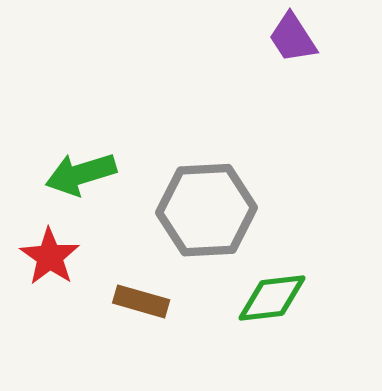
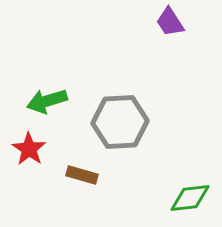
green diamond: (272, 298) -> (190, 198), moved

